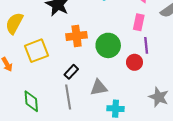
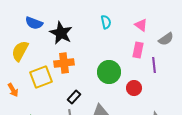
orange cross: (77, 36) -> (64, 63), moved
purple line: (146, 45) -> (154, 65), moved

